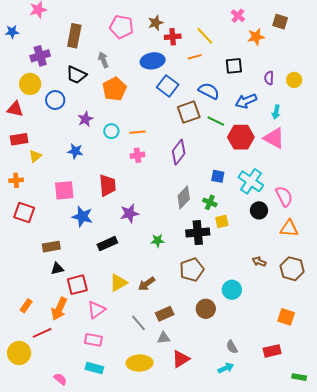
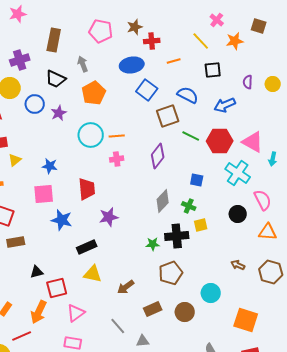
yellow line: (205, 36) -> (201, 41), moved
cyan arrow: (276, 112) -> (273, 159), moved
purple star: (85, 119) -> (59, 113), moved
green line: (216, 121) -> (191, 136), moved
cyan circle: (111, 131) -> (91, 135), size x1.6
blue star: (75, 151) -> (50, 166), moved
cyan cross: (251, 181) -> (238, 173), moved
green star: (158, 241) -> (153, 244), moved
brown rectangle: (51, 247) -> (16, 242), moved
yellow triangle: (118, 283) -> (93, 274), moved, turned 42
brown rectangle: (165, 314) -> (153, 309), moved
orange square: (286, 317) -> (246, 320), moved, size x1.4

